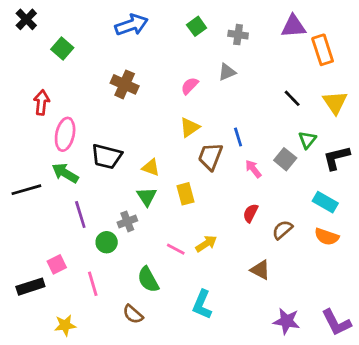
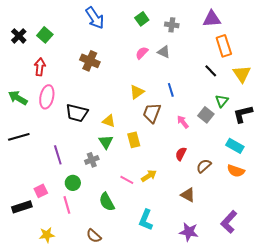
black cross: (26, 19) -> (19, 36), moved
blue arrow: (131, 25) -> (95, 18), turned 75
orange rectangle: (323, 50) -> (224, 46), moved
gray triangle: (227, 72) -> (164, 52), turned 48
pink semicircle: (190, 86) -> (142, 53), moved
red arrow: (42, 102) -> (40, 67), moved
blue line: (238, 137) -> (171, 90), moved
green arrow: (65, 173) -> (18, 98), moved
green circle: (107, 242) -> (73, 183), moved
brown semicircle: (133, 314) -> (94, 236), moved
purple star: (287, 321) -> (189, 232), moved
purple L-shape: (336, 323) -> (229, 222), moved, turned 70

